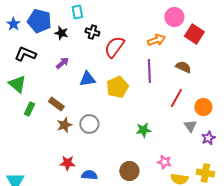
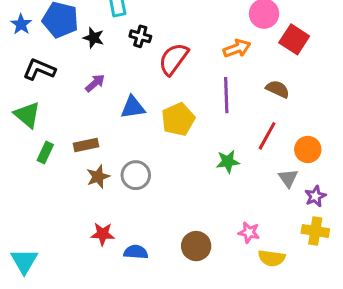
brown rectangle: (56, 104) -> (86, 145), turned -49
green star: (143, 130) -> (228, 162), moved
yellow cross: (205, 173) -> (315, 231), moved

